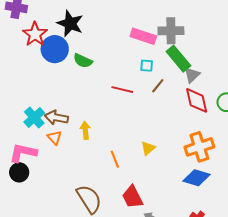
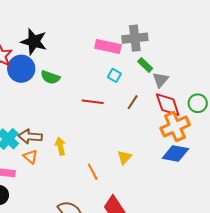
green rectangle: (178, 59) -> (145, 65), size x0.6
cyan square: (147, 66) -> (114, 75), turned 32
brown line: (158, 86) -> (133, 102), moved
orange cross: (199, 147) -> (175, 127), moved
blue diamond: (196, 178) -> (175, 154), moved

